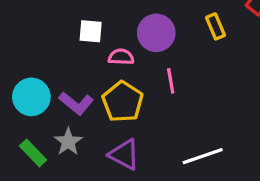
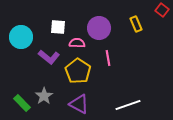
cyan circle: (31, 97) -> (21, 37), moved
purple L-shape: (76, 103) -> (49, 57), moved

